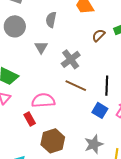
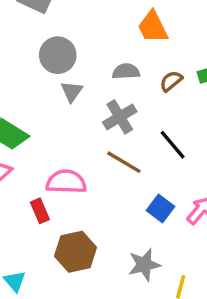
gray semicircle: (51, 20) -> (126, 71), moved, turned 70
gray circle: (15, 26) -> (58, 55), moved
black line: (107, 86) -> (173, 145), moved, turned -48

